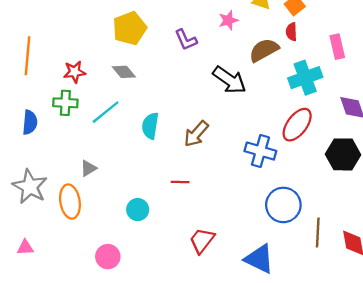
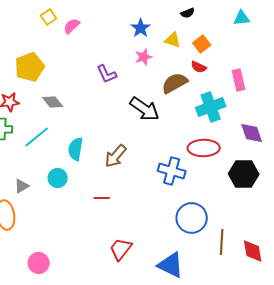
yellow pentagon: (130, 28) -> (30, 67), moved
red semicircle: (291, 32) -> (199, 67), turned -63
red ellipse: (297, 125) -> (204, 148), turned 52
cyan circle: (138, 210) -> (58, 178), moved

